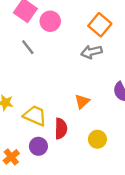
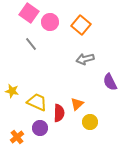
orange square: (100, 25) -> (81, 25), moved
gray arrow: (92, 52) -> (85, 59), moved
orange triangle: (82, 101) -> (77, 104), moved

